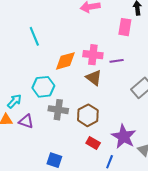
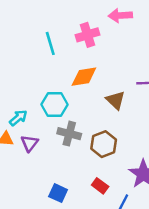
pink cross: (93, 55) -> (88, 35), moved, turned -30
purple triangle: (26, 121) -> (30, 143), turned 42
red rectangle: (93, 143) -> (100, 186), moved

